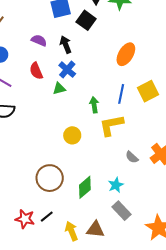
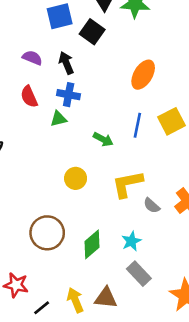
blue cross: (67, 70) -> (69, 95), turned -30
green arrow: (94, 105) -> (103, 139), turned 126
yellow L-shape: (111, 125) -> (127, 184), moved
black line: (47, 217) -> (42, 308), moved

